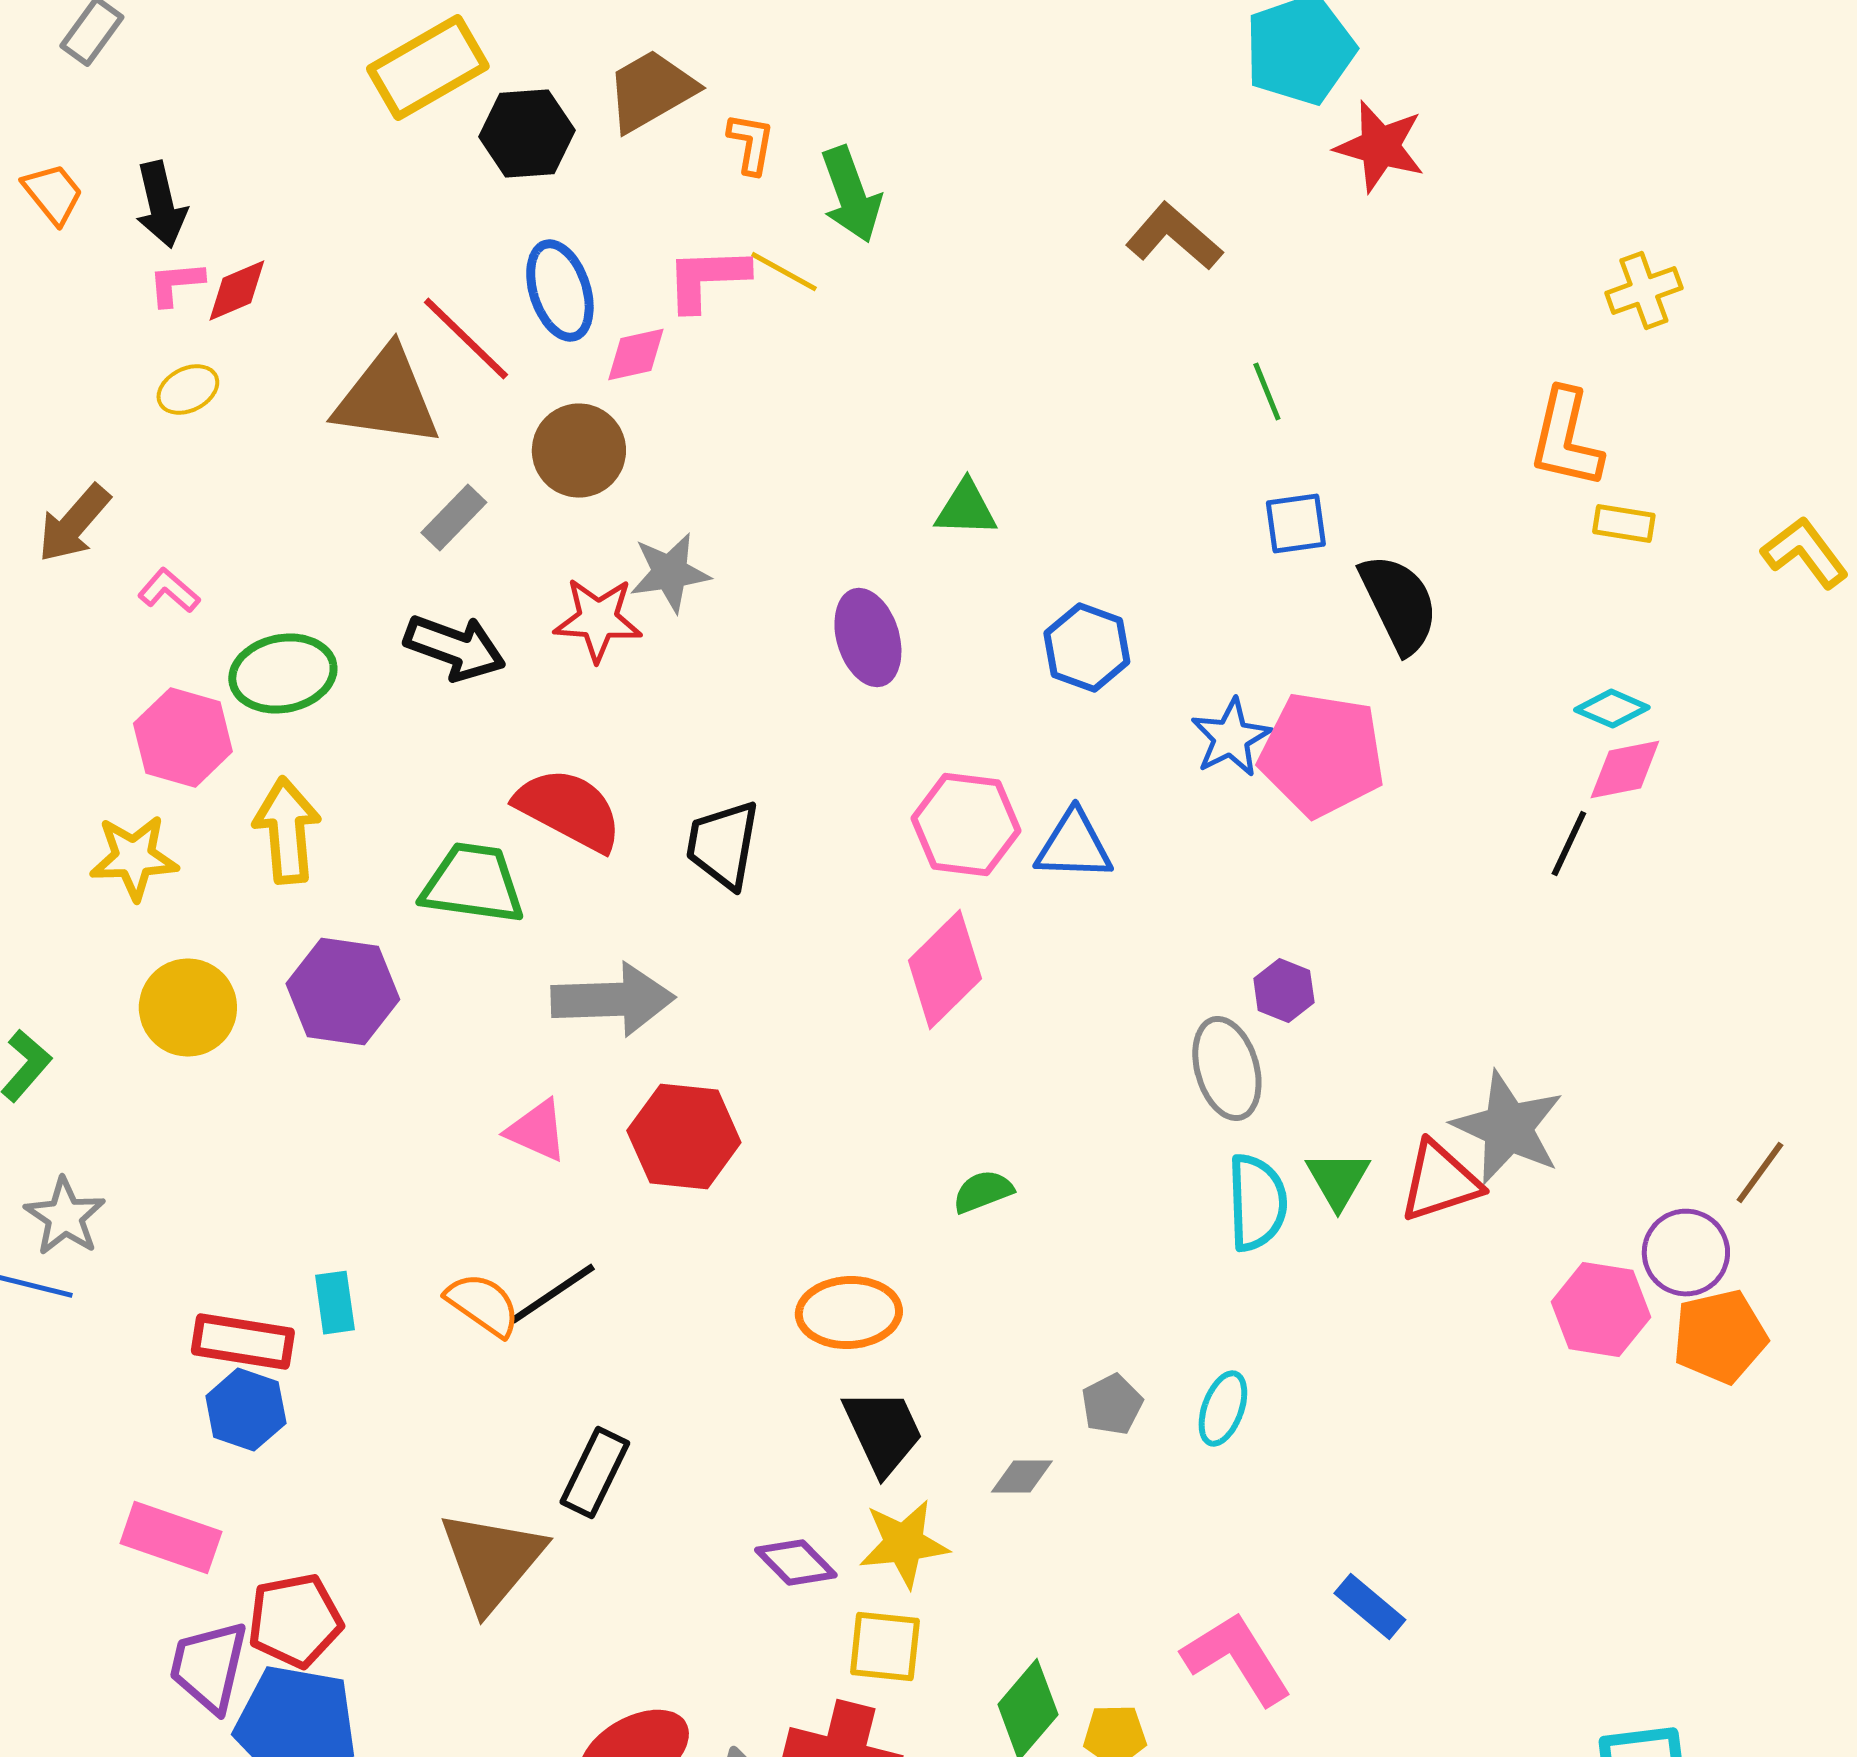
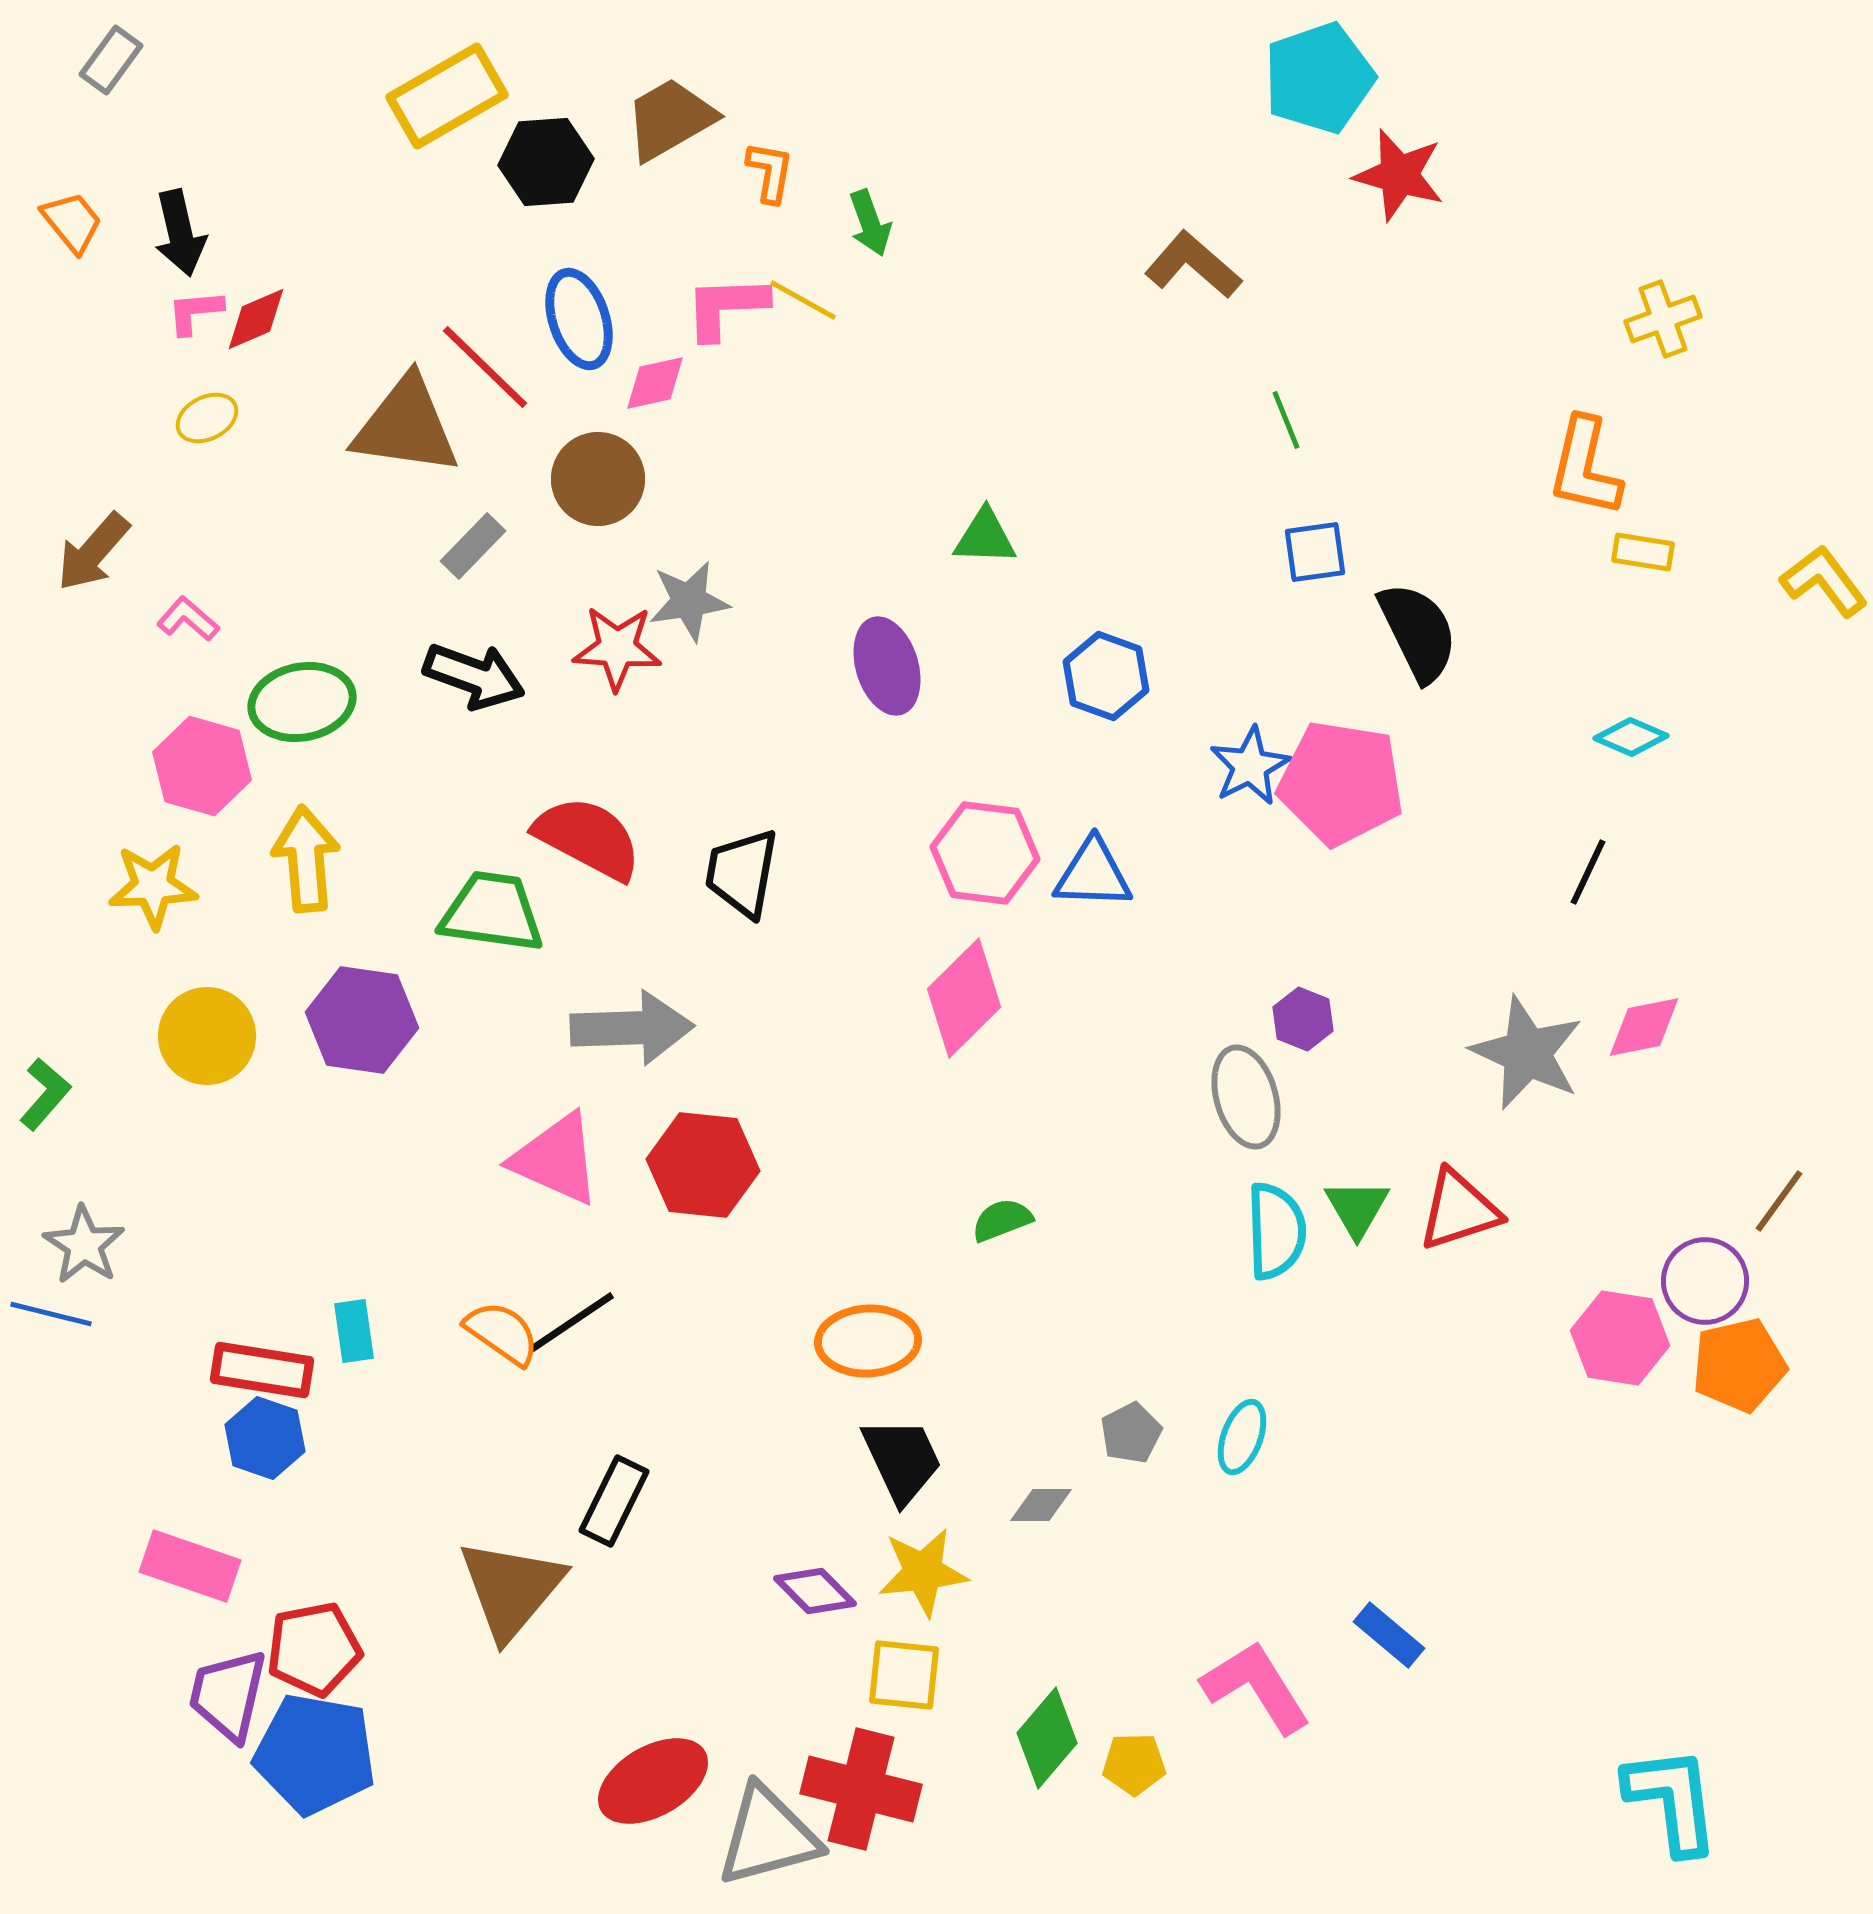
green arrow: (851, 195) -> (870, 223), size x0.7
pink diamond: (1625, 770) -> (1644, 1027), moved
gray star: (1508, 1128) -> (1527, 1053), moved
pink triangle: (537, 1131) -> (556, 1159), size x1.5

